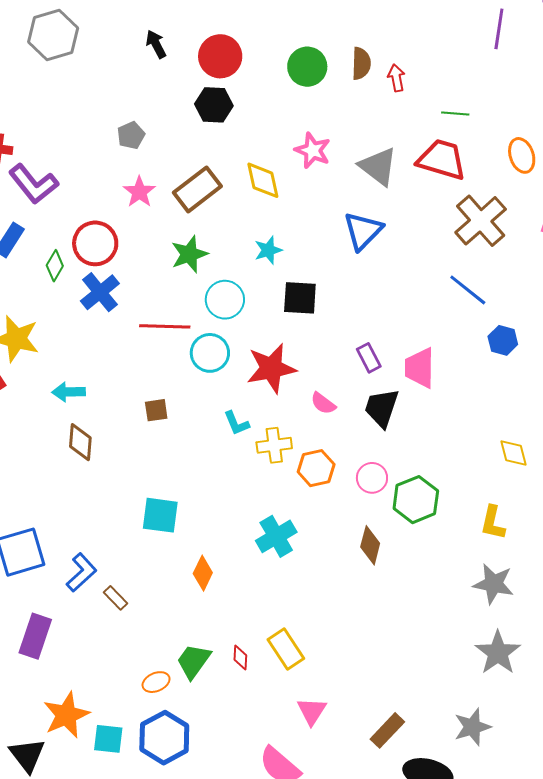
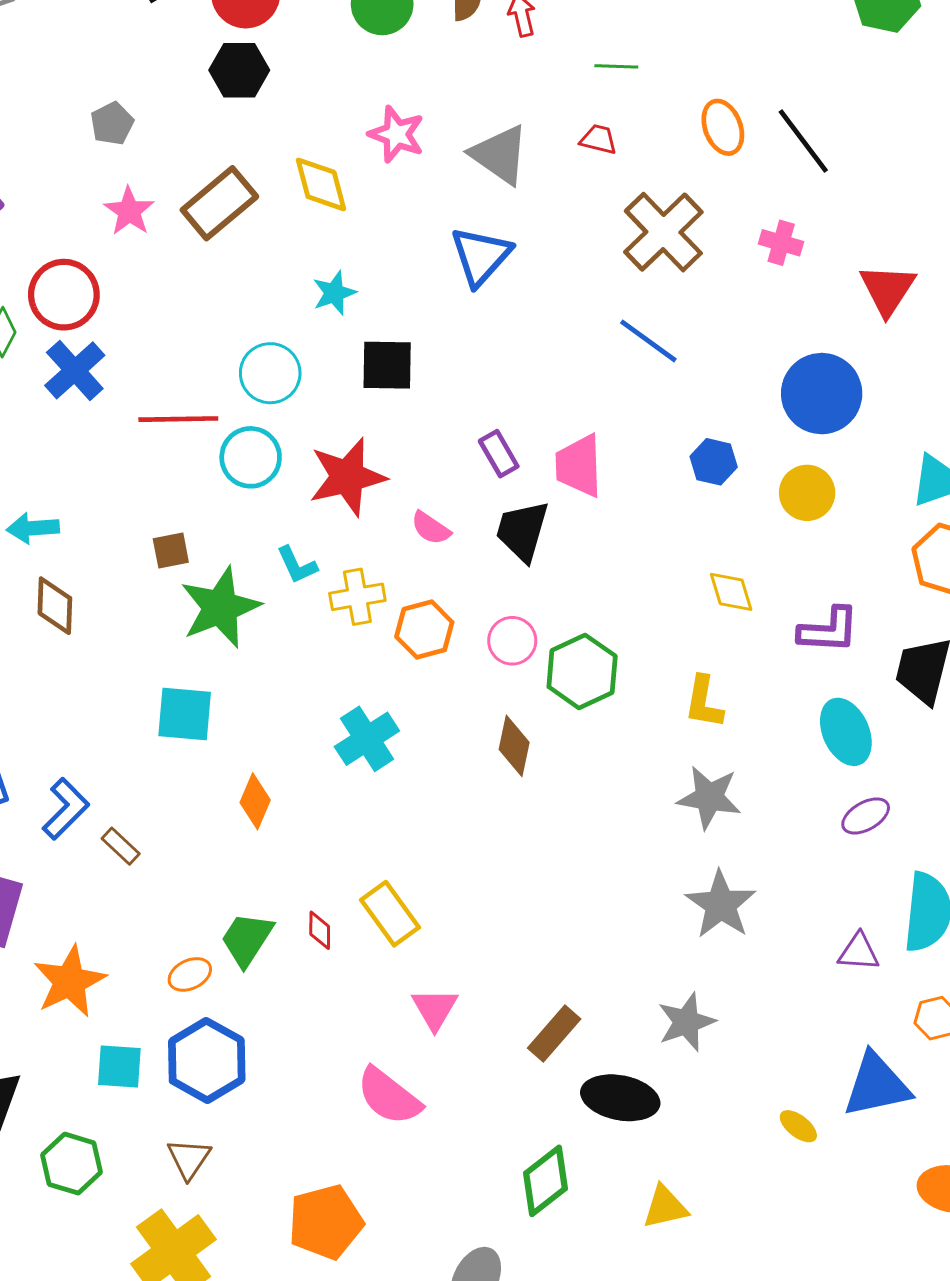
red trapezoid: (442, 160) -> (599, 139), size x0.5
green star: (189, 254) -> (220, 607), moved, size x1.4
blue hexagon: (503, 340) -> (714, 462), moved
orange star: (66, 715) -> (70, 981), moved

